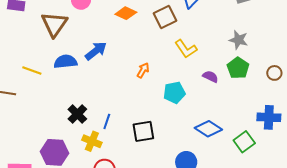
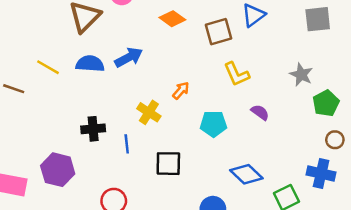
green pentagon: (238, 68) -> (326, 103), moved
brown circle: (274, 73) -> (335, 140), moved
black cross: (77, 114) -> (93, 129), turned 30
blue line: (107, 121) -> (127, 144), turned -35
yellow cross: (92, 141) -> (149, 112), moved

